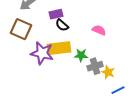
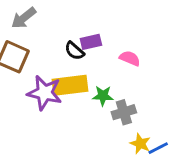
purple rectangle: (56, 14) -> (91, 42), moved
yellow star: (108, 72) -> (140, 144), moved

